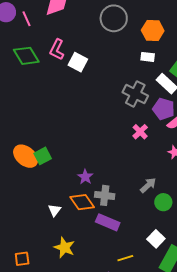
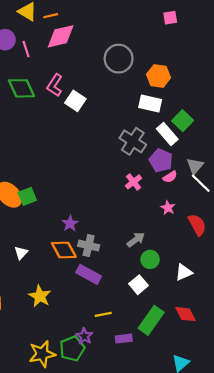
white rectangle: (148, 57) -> (150, 103), size x1.5
white triangle: (55, 210) -> (21, 253), moved
white square: (156, 239) -> (138, 285), moved

